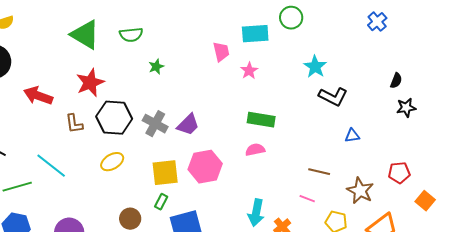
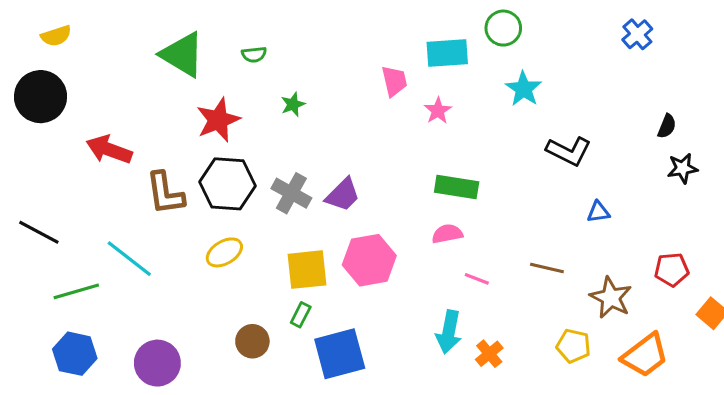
green semicircle: (131, 35) -> (254, 55), size x0.7
cyan star: (315, 67) -> (524, 89), moved
red star: (90, 83) -> (218, 120), moved
brown L-shape: (74, 124) -> (165, 193), size x1.4
pink line: (307, 199) -> (477, 279), moved

